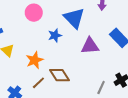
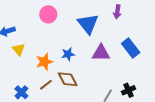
blue star: (55, 35) -> (68, 54), moved

